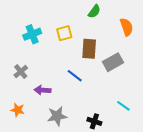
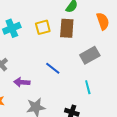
brown rectangle: (89, 49) -> (67, 28), moved
cyan line: (123, 106) -> (88, 87), moved, turned 40

